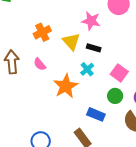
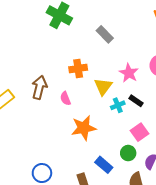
black rectangle: (94, 48) -> (136, 101), moved
cyan cross: (87, 69) -> (118, 105), moved

